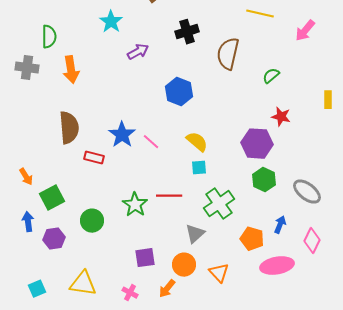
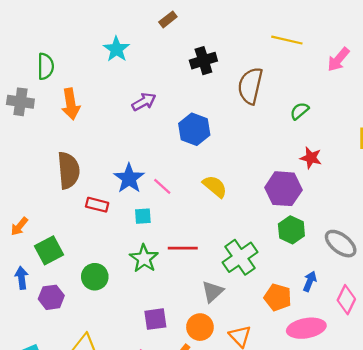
purple arrow: (138, 52) -> (144, 102), moved
cyan square: (199, 168) -> (143, 216), moved
orange arrow: (26, 177) -> (19, 226), turned 72

